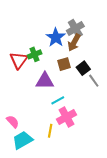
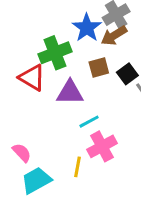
brown arrow: (74, 43) -> (114, 36), turned 30
green cross: (35, 54) -> (55, 53), size x1.5
red triangle: (19, 60) -> (32, 78), moved, turned -36

